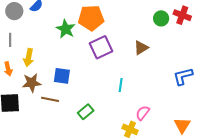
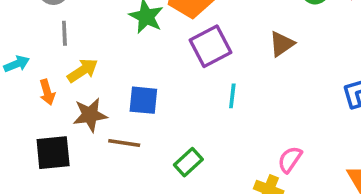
gray line: (10, 40) -> (64, 33), moved
yellow arrow: (29, 58) -> (83, 70), turned -132
cyan line: (121, 85) -> (232, 96), moved

